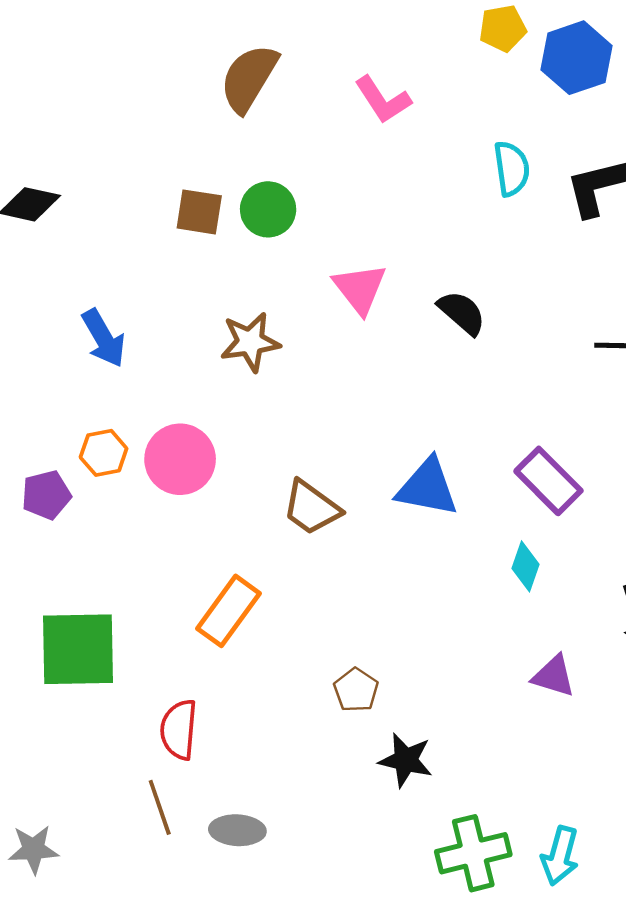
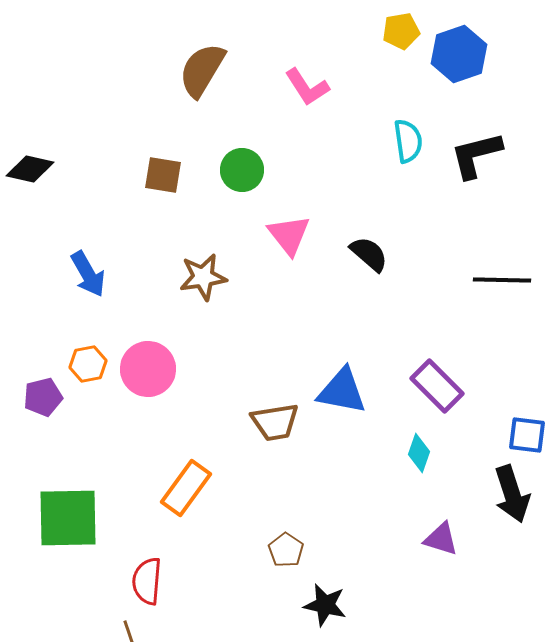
green circle: (268, 209) -> (242, 170), moved
brown trapezoid: (311, 508) -> (275, 422), moved, turned -45

